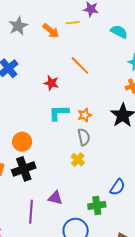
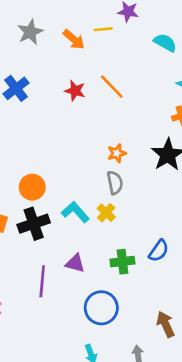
red star: (51, 83) -> (75, 91), moved
cyan L-shape: (59, 113) -> (75, 212), moved, turned 50
green cross: (97, 205) -> (122, 262), moved

